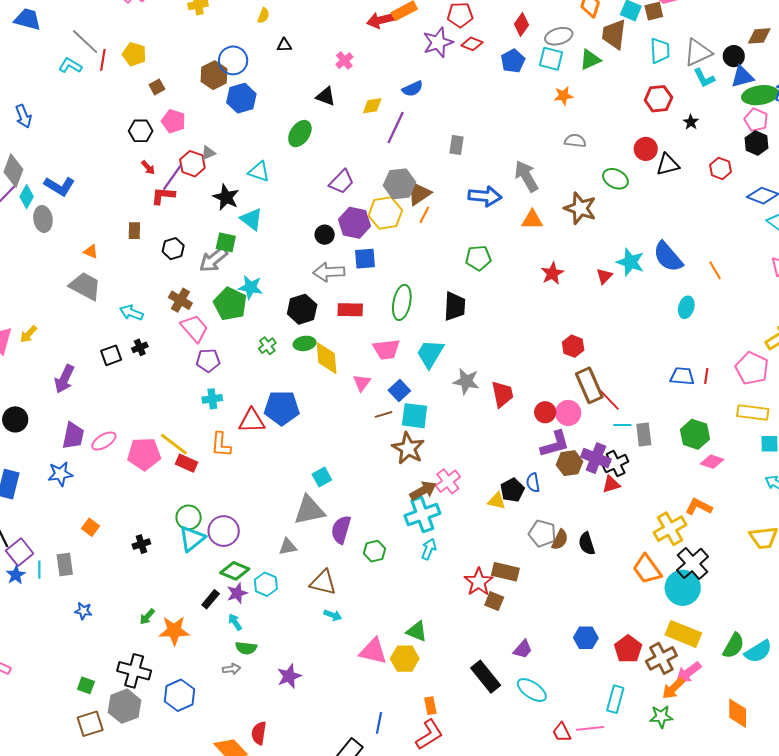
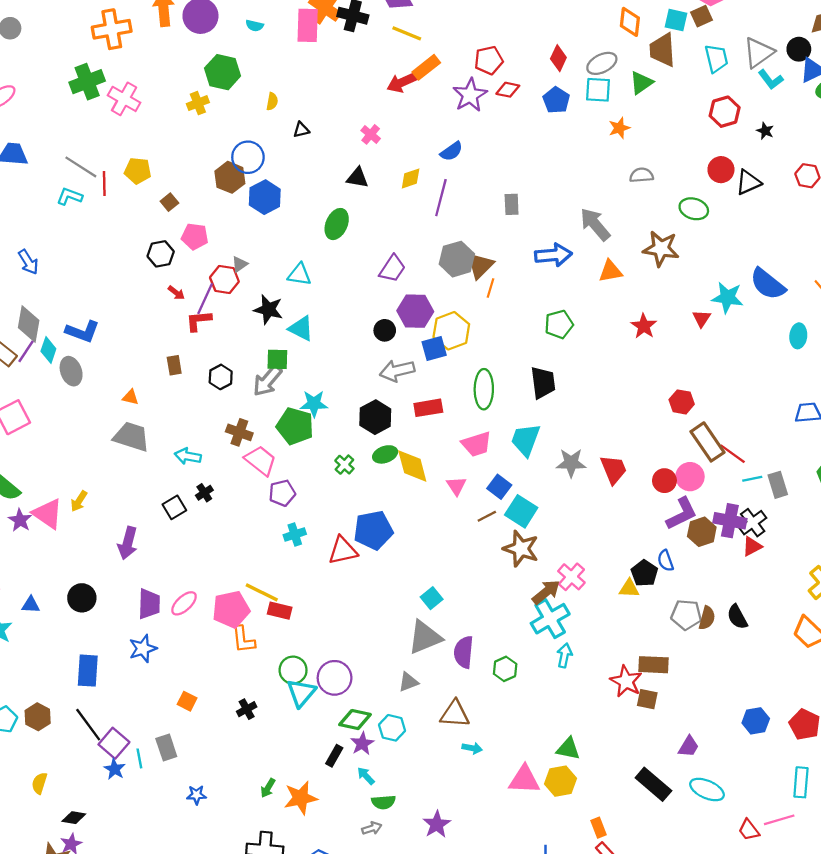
yellow hexagon: (385, 213) -> (451, 331), moved
cyan square: (415, 416) -> (521, 511), turned 36
orange L-shape: (221, 445) -> (243, 640), moved

